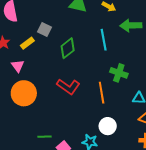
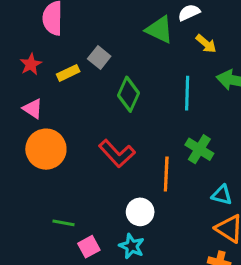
green diamond: (68, 48) -> (129, 94), turned -40
pink triangle: (18, 66) -> (33, 109), moved, turned -32
white circle: (108, 126) -> (140, 212), moved

